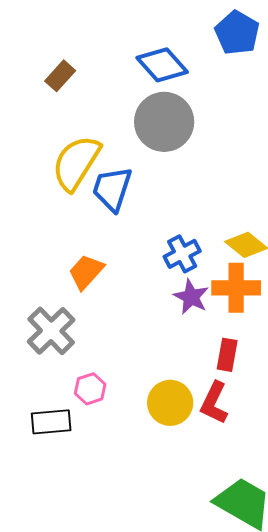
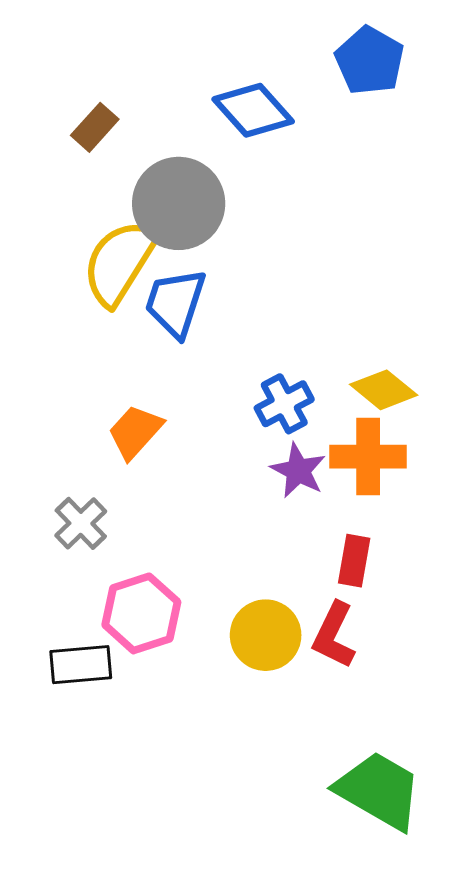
gray circle: (164, 122) -> (179, 203), moved
gray cross: (51, 331) -> (81, 523), size x0.7
pink hexagon: (90, 389) -> (141, 613), size x1.6

